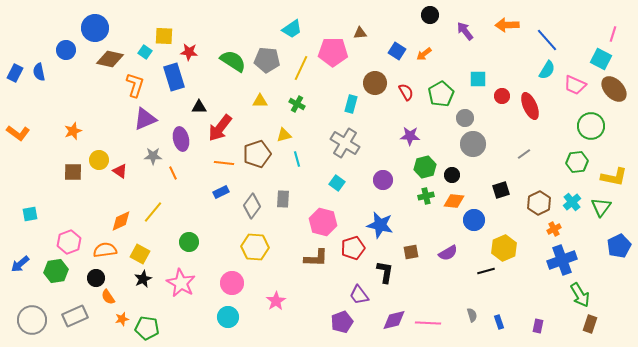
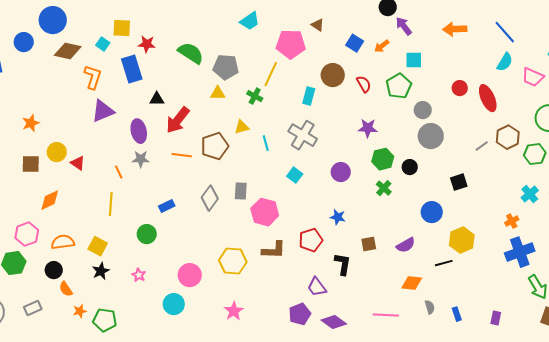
orange arrow: (507, 25) -> (455, 29), moved
purple arrow: (465, 31) -> (404, 26), moved
brown triangle: (360, 33) -> (318, 25), turned 40
gray pentagon: (267, 60) -> (226, 67), moved
yellow line: (301, 68) -> (271, 74), moved
cyan square: (478, 79) -> (414, 60), moved
gray star: (153, 156) -> (141, 159), moved
cyan line: (297, 159) -> (266, 143), moved
orange line: (173, 173) -> (119, 172), moved
blue rectangle: (221, 192) -> (167, 206), moved
green cross: (426, 196) -> (384, 188), turned -35
orange diamond: (454, 201) -> (412, 283), moved
brown hexagon: (539, 203) -> (508, 137), moved
yellow line: (153, 212) -> (111, 204), turned -35
orange diamond: (121, 221) -> (50, 200), moved
pink hexagon: (323, 222) -> (265, 212), moved
blue star: (380, 225) -> (338, 217), size x0.6
yellow hexagon: (255, 247) -> (233, 261), moved
pink star: (181, 283) -> (139, 275), size x0.5
pink star: (276, 301) -> (234, 311), moved
gray rectangle: (75, 316) -> (33, 308), size x0.7
cyan circle: (228, 317) -> (174, 304), moved
purple diamond: (394, 320) -> (334, 322), moved, turned 50

